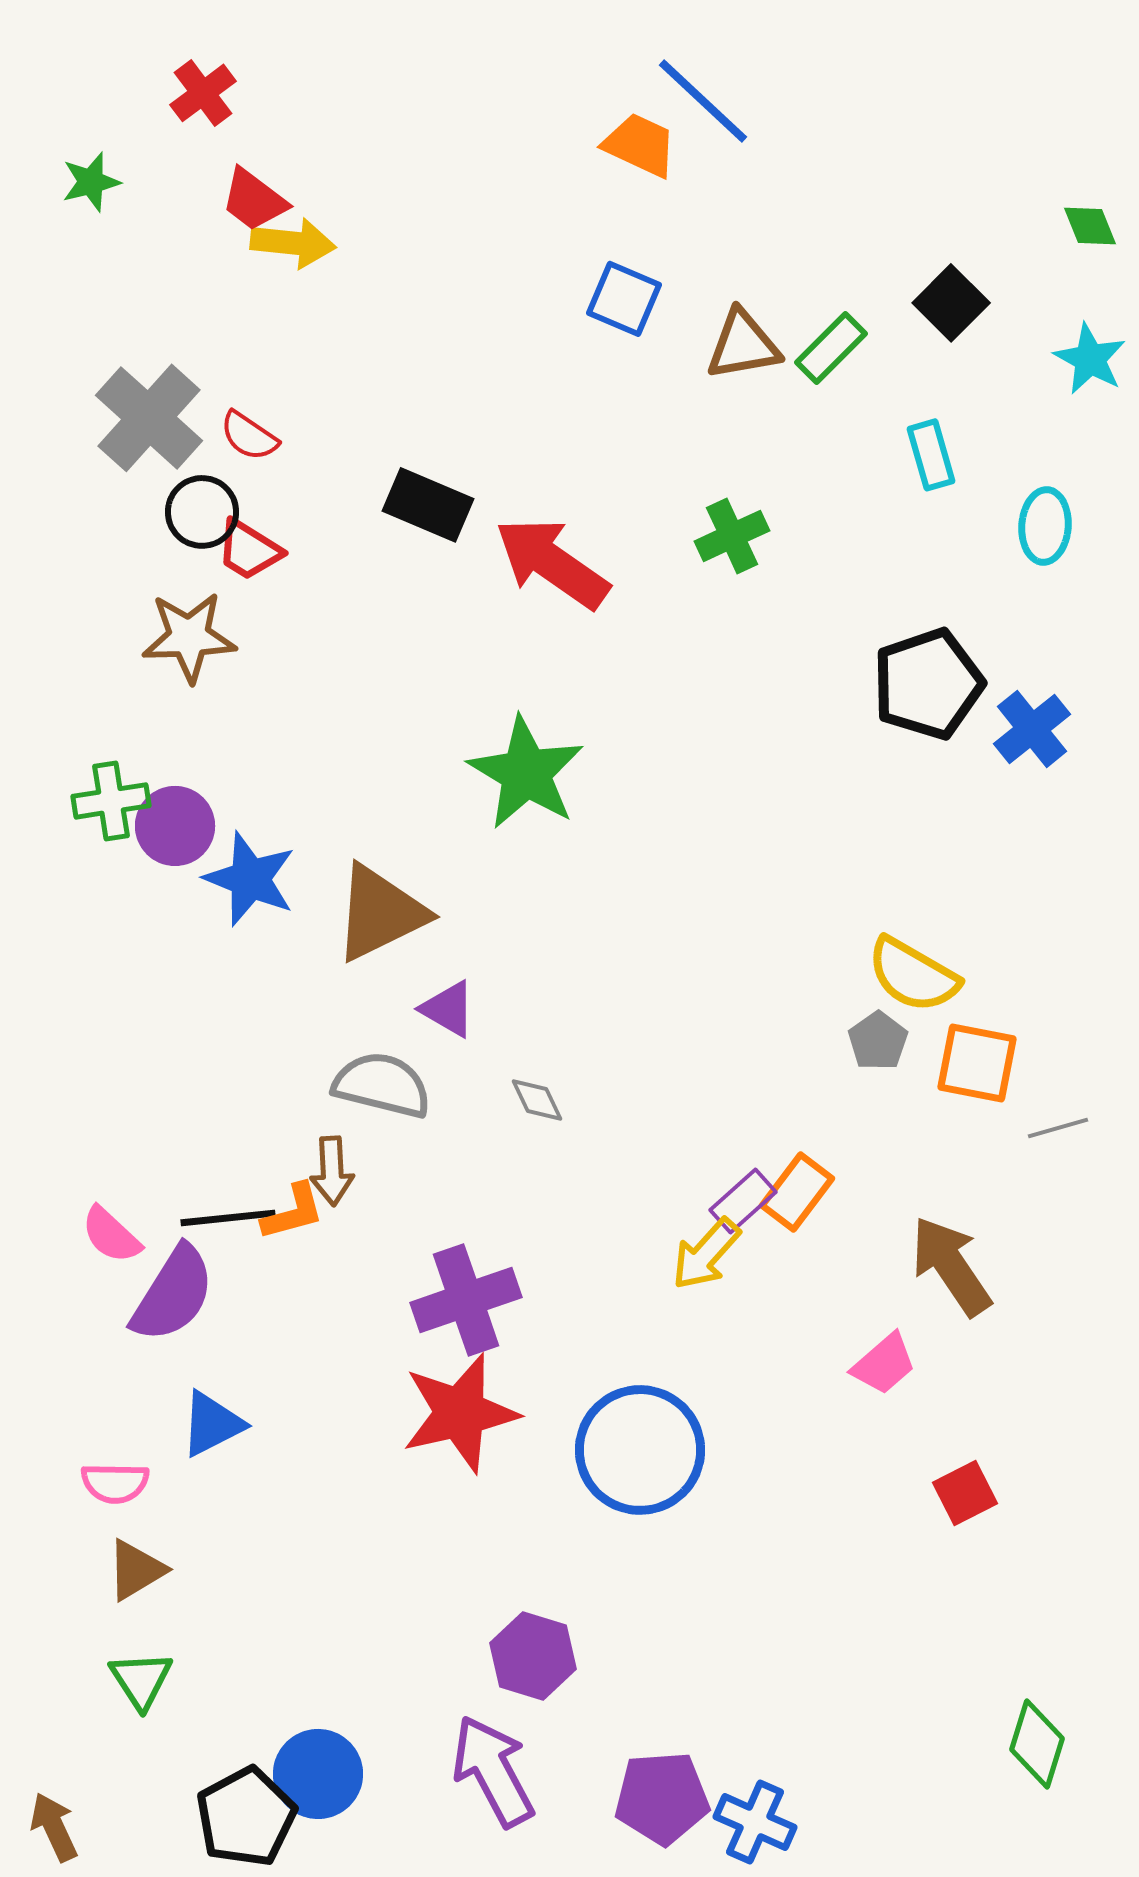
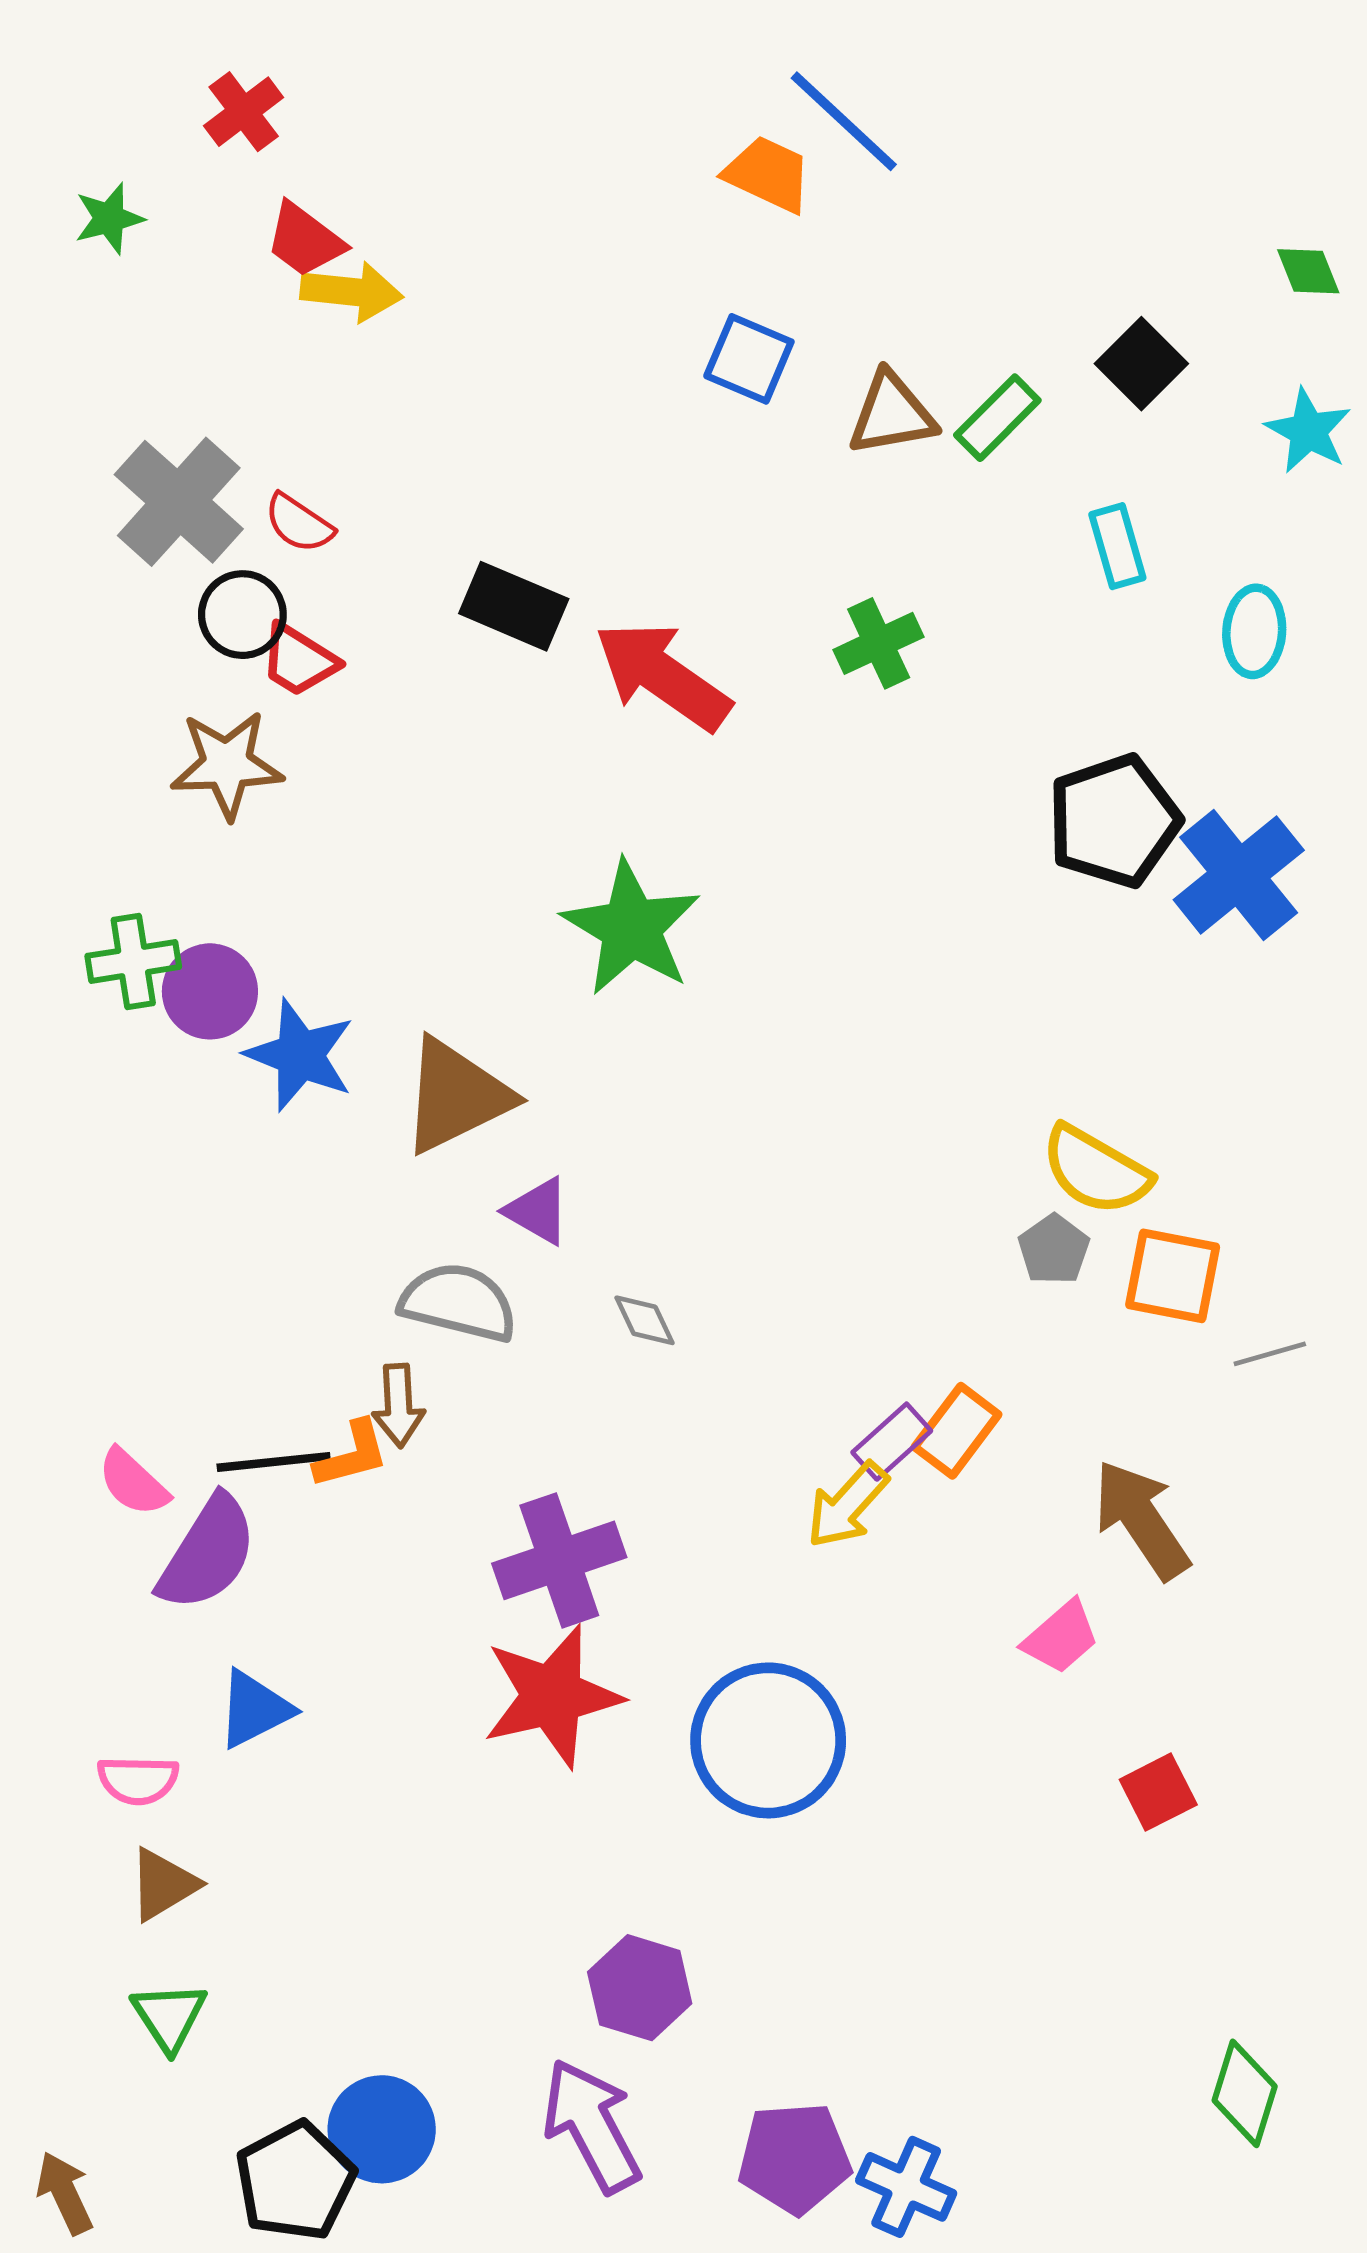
blue cross: (1032, 729) -> (1239, 875), size x1.4

